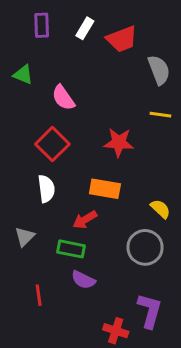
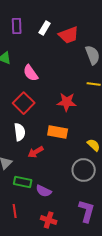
red arrow: (85, 220) -> (36, 152), moved
green rectangle: (71, 249) -> (23, 182), moved
red line: (39, 295) -> (15, 211), moved
red cross: (116, 331) -> (49, 220), moved

